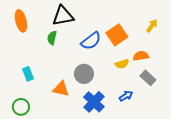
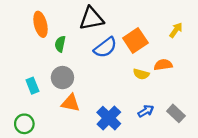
black triangle: (63, 16) -> (91, 19), moved
orange ellipse: (21, 21) -> (41, 24), moved
yellow semicircle: (122, 64) -> (141, 74), turned 32
gray circle: (84, 74) -> (62, 78), moved
gray rectangle: (148, 78) -> (176, 113), moved

